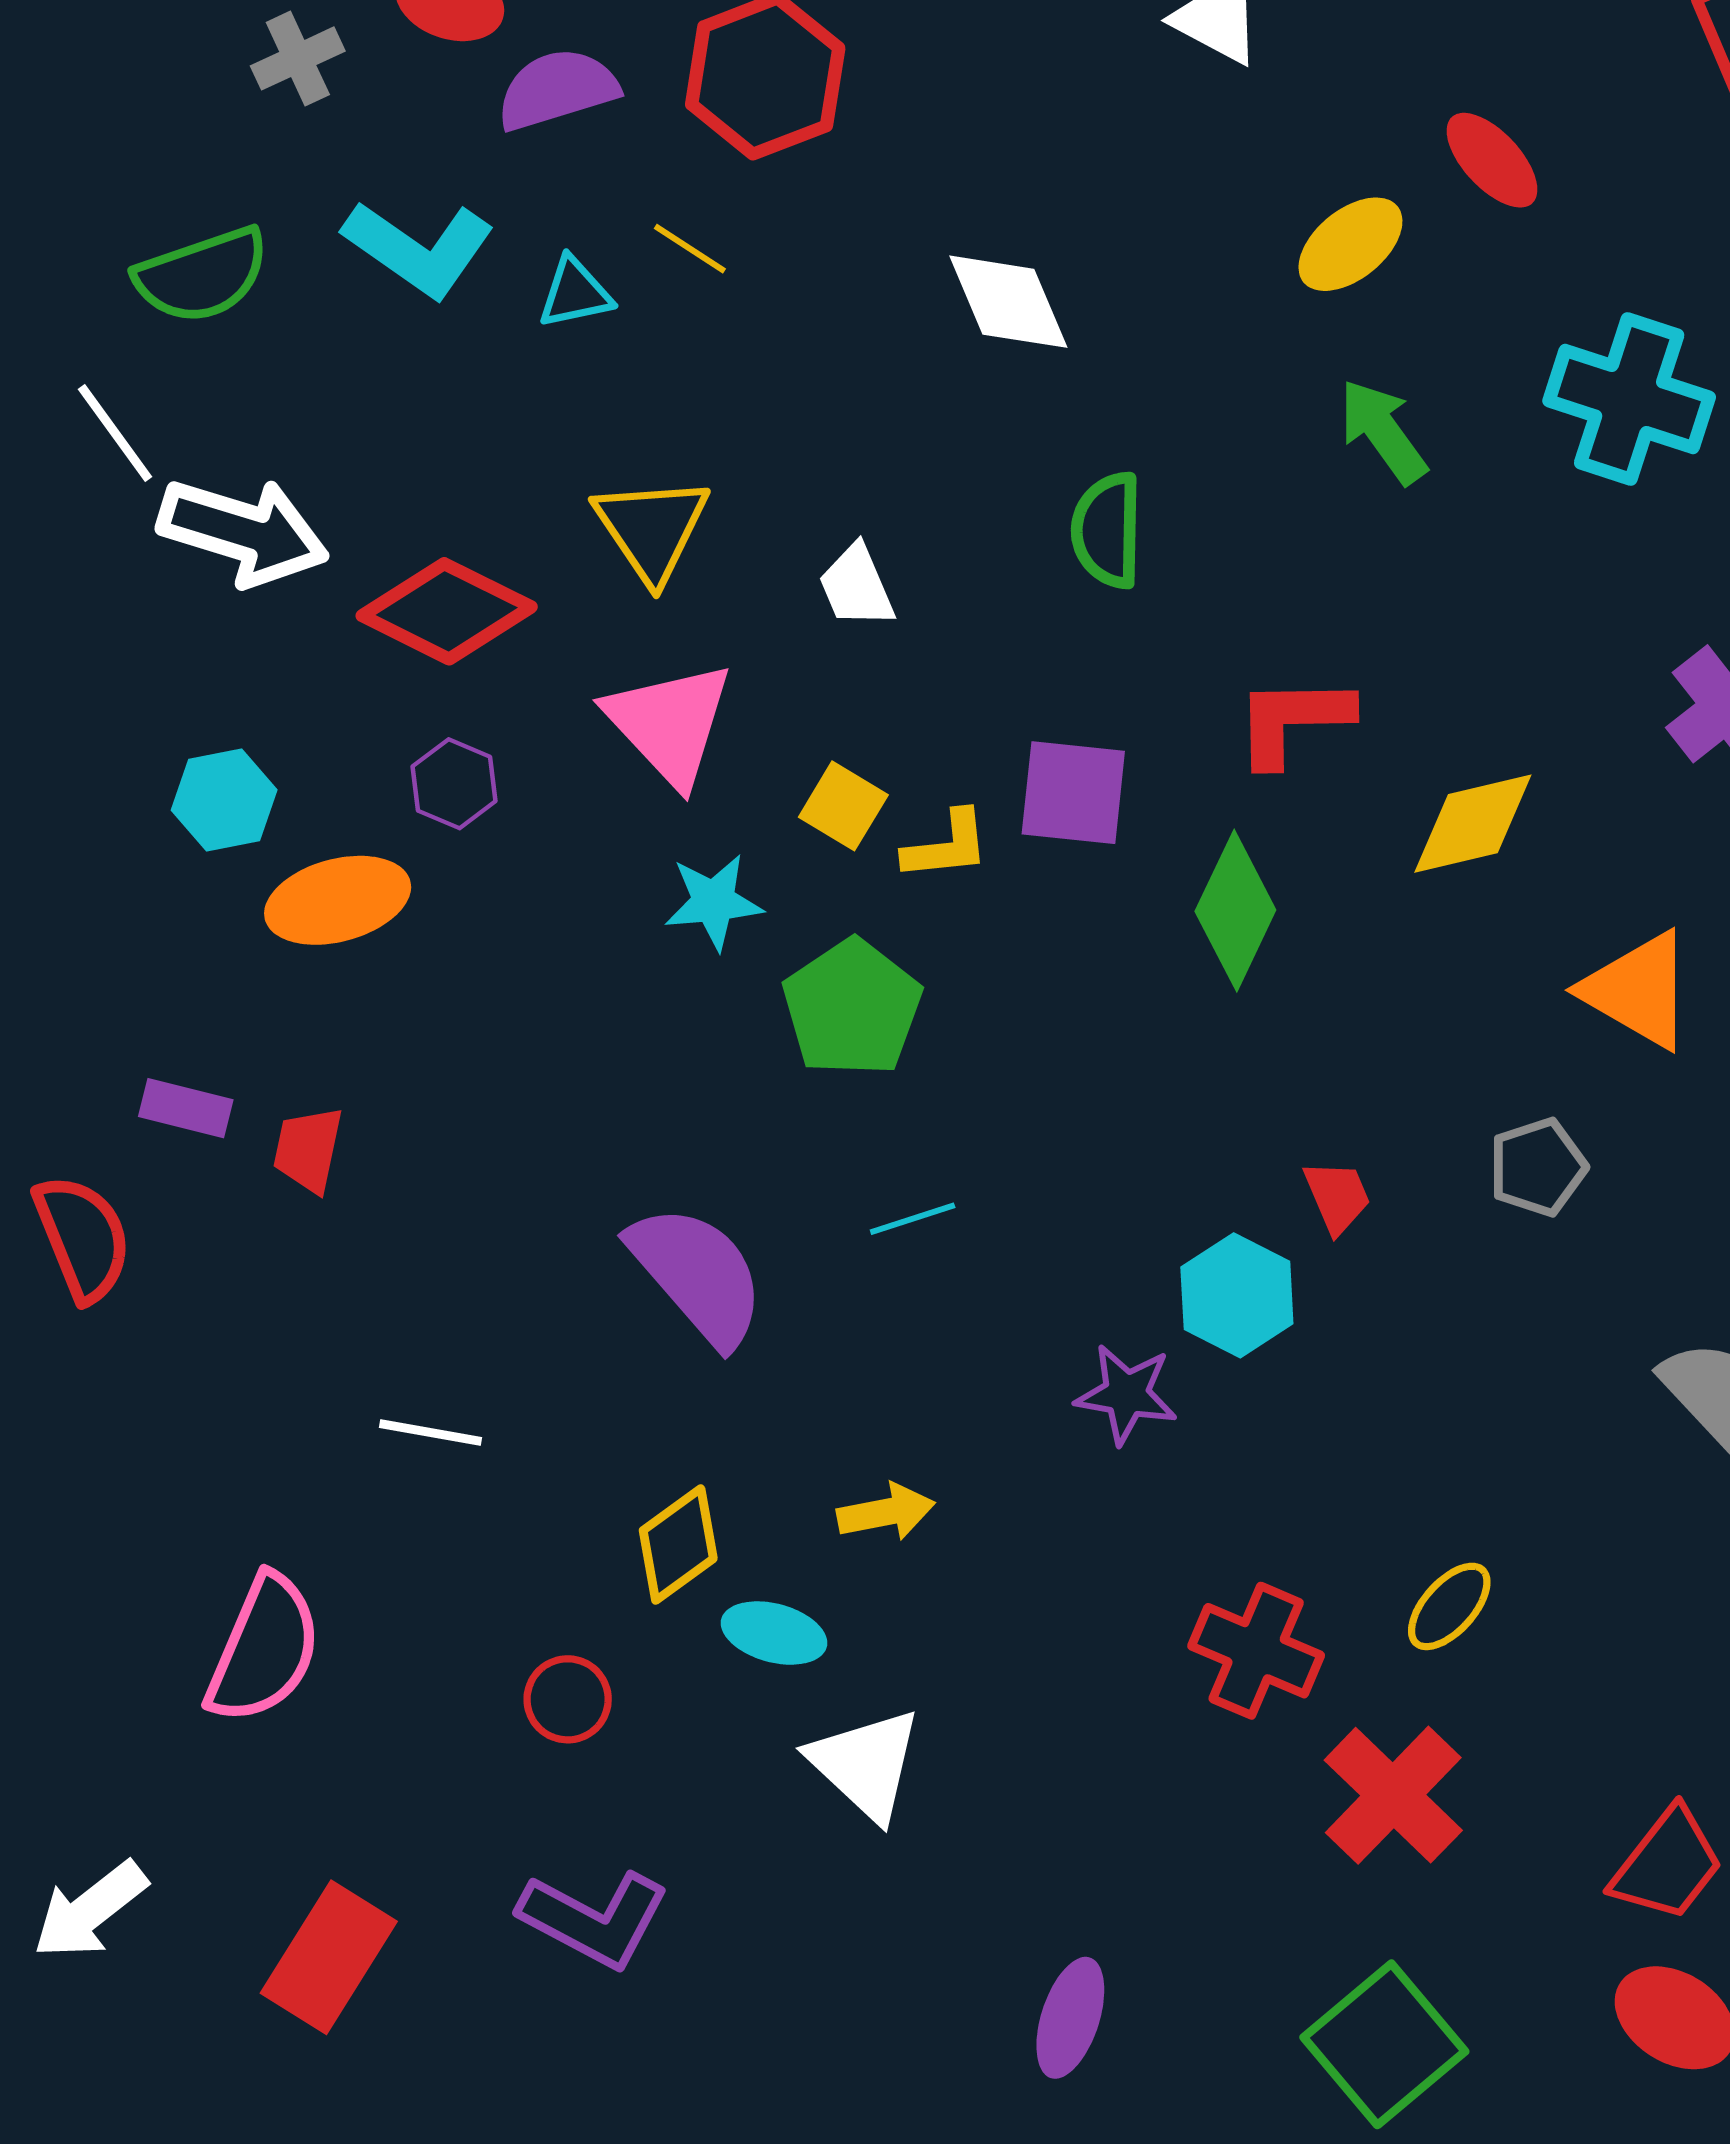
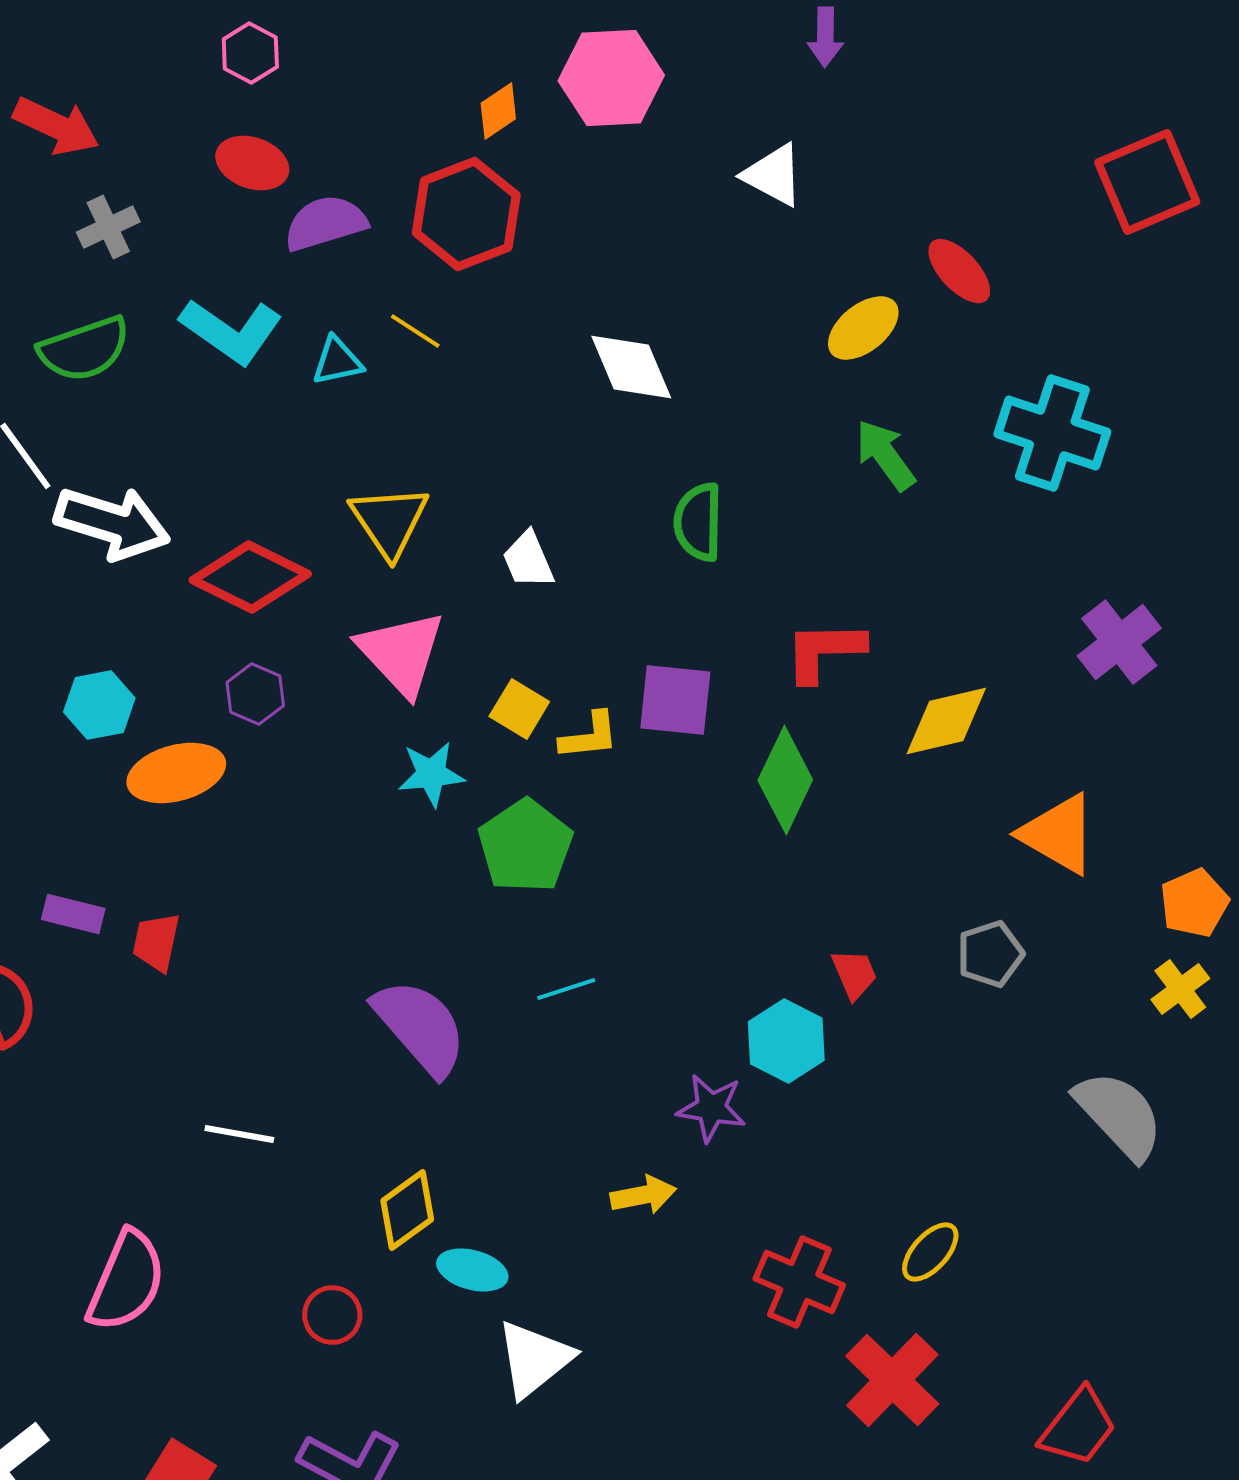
gray cross: (298, 58) -> (108, 227), moved
yellow arrow: (886, 1512) -> (643, 1195), moved
white triangle: (865, 1764) -> (534, 1359), turned 38

